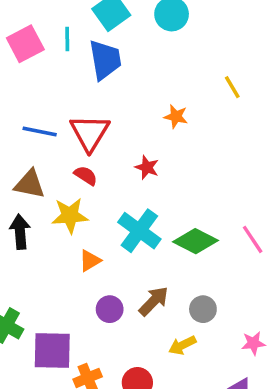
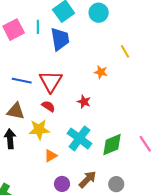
yellow line: (232, 87) -> (125, 51), moved
green diamond: (195, 241) -> (112, 145), turned -50

